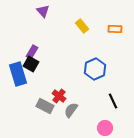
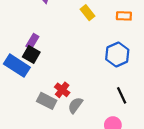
blue hexagon: (95, 69) -> (117, 55), moved
blue rectangle: (18, 74) -> (17, 66), turned -40

